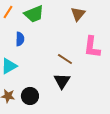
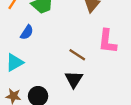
blue semicircle: (20, 39) -> (27, 32), turned 32

